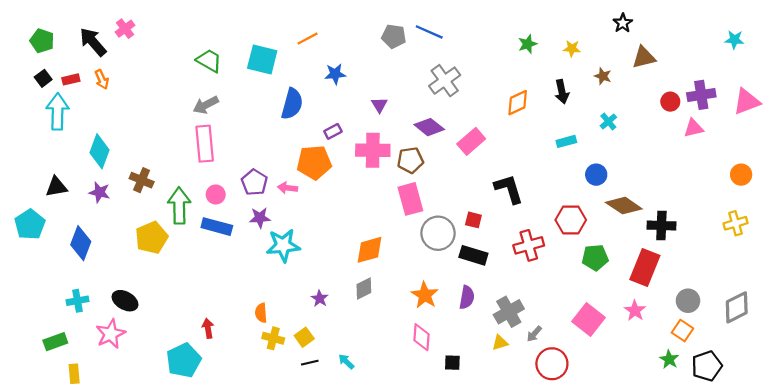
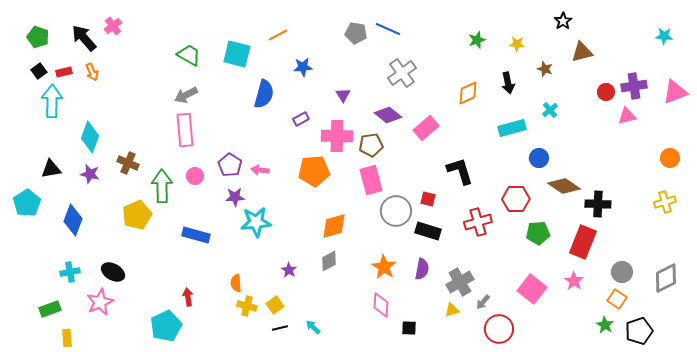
cyan rectangle: (566, 141) -> (512, 128), size x1.5
orange pentagon: (314, 162) -> (314, 171), moved
blue rectangle: (217, 227) -> (196, 235), moved

